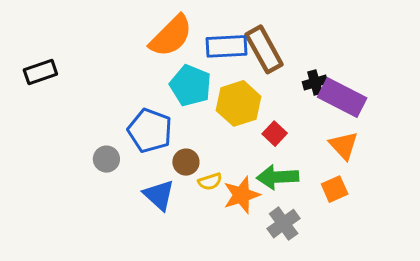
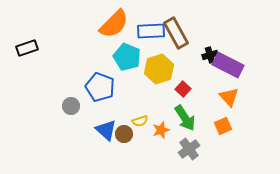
brown circle: (186, 162) -> (124, 134), moved
green arrow: (278, 177) -> (185, 118), turned -120
orange star: (242, 195) -> (161, 130), size x0.7

